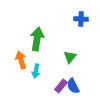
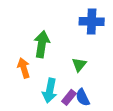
blue cross: (81, 19) -> (92, 22), size x1.5
cyan arrow: (36, 71) -> (50, 91), moved, size x1.5

